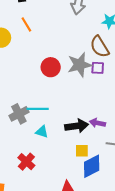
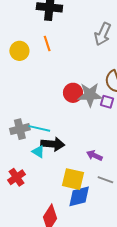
red circle: (51, 67) -> (73, 93), moved
black arrow: (77, 126) -> (53, 144), moved
yellow square: (82, 151) -> (73, 179), size x1.6

